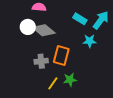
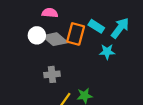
orange rectangle: (61, 55) -> (76, 34), moved

